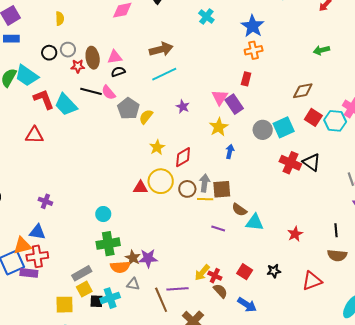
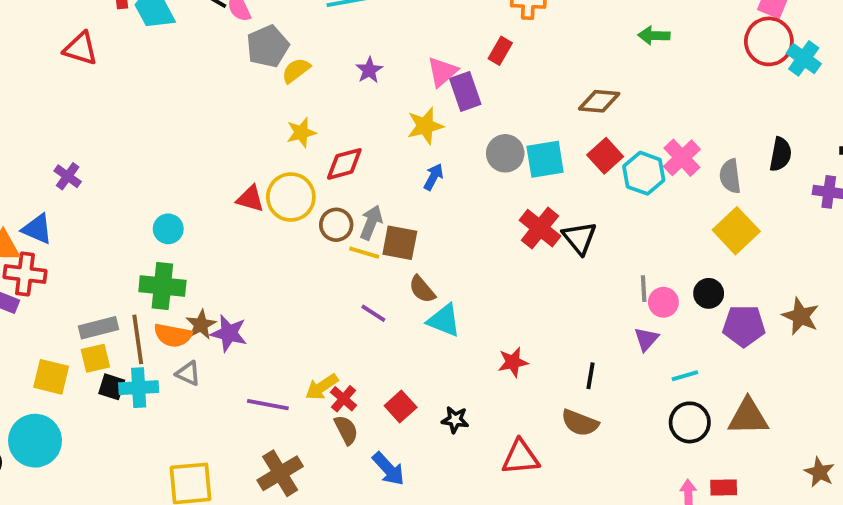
brown line: (161, 300) -> (138, 339), moved

